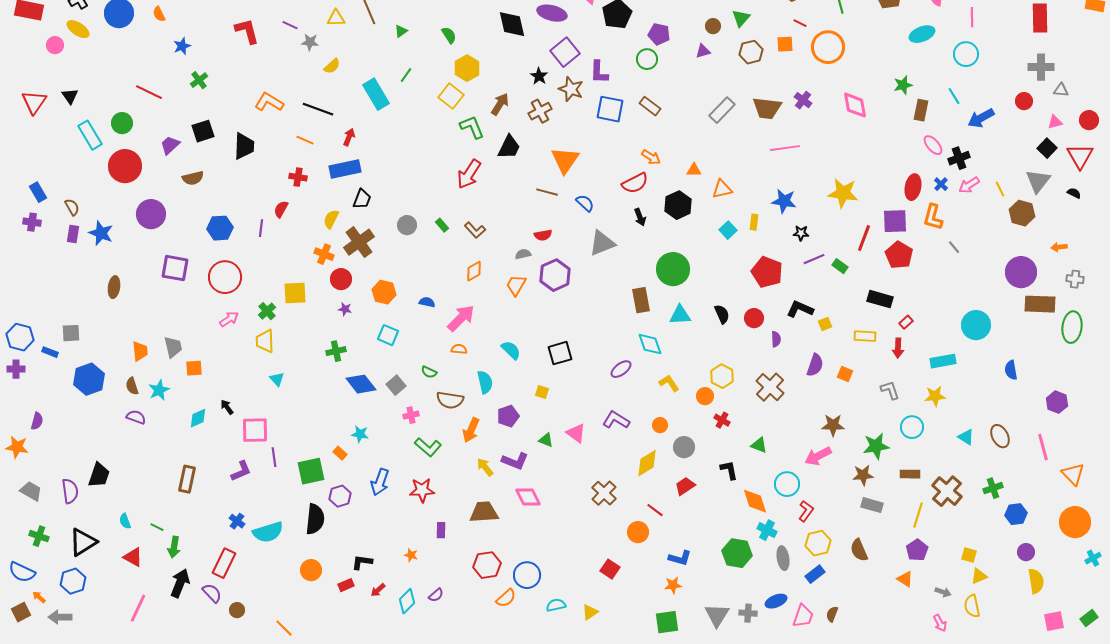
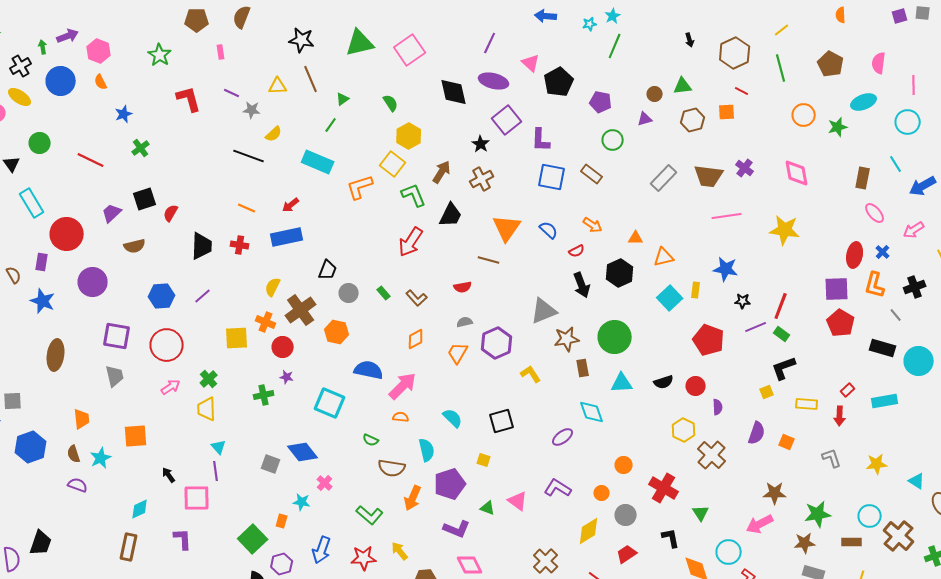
green triangle: (741, 18) -> (683, 86), turned 42
orange circle: (828, 47) -> (804, 115), moved, size x0.7
green circle: (647, 59) -> (613, 140), moved
green line: (406, 75) -> (331, 125), moved
green star: (903, 85) -> (838, 127), moved
brown star: (571, 89) -> (567, 339), moved, turned -30
cyan rectangle: (376, 94) -> (318, 162), turned -36
orange L-shape: (269, 102) -> (360, 187), moved, turned -48
black line: (318, 109) -> (249, 156), moved
green circle: (122, 123) -> (40, 143), moved
red arrow: (349, 137) -> (291, 205), turned -150
black trapezoid: (244, 146) -> (202, 246), moved
black cross: (959, 158) -> (915, 287), moved
red semicircle: (635, 183) -> (577, 251), size x0.6
pink arrow: (969, 185) -> (914, 230), moved
yellow star: (843, 193) -> (785, 230), moved
black trapezoid: (362, 199) -> (328, 270), moved
blue semicircle: (585, 203) -> (549, 230), moved
red semicircle: (281, 209) -> (171, 213), moved
black arrow: (640, 217) -> (582, 285), size x1.4
purple line: (261, 228) -> (203, 296), turned 42
cyan square: (728, 230) -> (670, 298), size x1.4
purple rectangle: (73, 234) -> (42, 262), moved
red semicircle: (543, 235) -> (463, 287), moved
red line: (864, 238) -> (781, 306), moved
brown ellipse: (114, 287) -> (56, 355), size x1.4
orange hexagon: (384, 292) -> (337, 332), moved
yellow square: (295, 293) -> (237, 338), moved
black rectangle: (880, 299) -> (883, 348), moved
brown rectangle: (641, 300) -> (583, 368), size x0.7
blue semicircle: (427, 302) -> (369, 370), size x1.8
black L-shape: (800, 309) -> (784, 368), moved, turned -44
black semicircle: (722, 314) -> (664, 382), turned 96
cyan circle: (976, 325) -> (919, 361), moved
cyan square: (388, 335) -> (330, 403), size x1.4
gray trapezoid: (173, 347) -> (115, 376), moved
green cross: (336, 351) -> (264, 395), moved
cyan rectangle: (943, 361) -> (885, 401), moved
orange square: (194, 368) -> (136, 436), size x1.4
yellow hexagon: (722, 376) -> (684, 430), moved
yellow L-shape: (669, 383) -> (531, 374), moved
gray square: (396, 385) -> (271, 464), moved, turned -30
orange circle: (705, 396) -> (624, 465), moved
pink cross: (411, 415) -> (325, 483), moved, turned -35
purple pentagon: (508, 416) -> (450, 484), size x1.4
cyan diamond: (198, 418) -> (140, 509), moved
red cross: (722, 420) -> (664, 488), size x1.8
cyan circle: (912, 427) -> (870, 516), moved
cyan triangle: (966, 437) -> (917, 481), moved
green triangle: (759, 445) -> (701, 513), turned 36
orange rectangle: (340, 453) -> (282, 521), turned 64
purple line: (274, 457) -> (216, 471), moved
yellow arrow: (485, 467) -> (400, 551), moved
purple L-shape: (241, 471) -> (183, 539), turned -70
green square: (311, 471) -> (253, 539), turned -32
brown cross: (947, 491) -> (899, 536), moved

